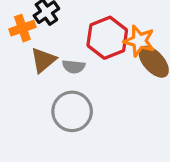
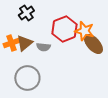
orange cross: (22, 28) -> (11, 43), moved
gray circle: (72, 111) -> (27, 78), moved

